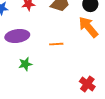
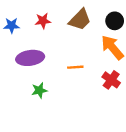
red cross: (87, 84) -> (111, 80), moved

